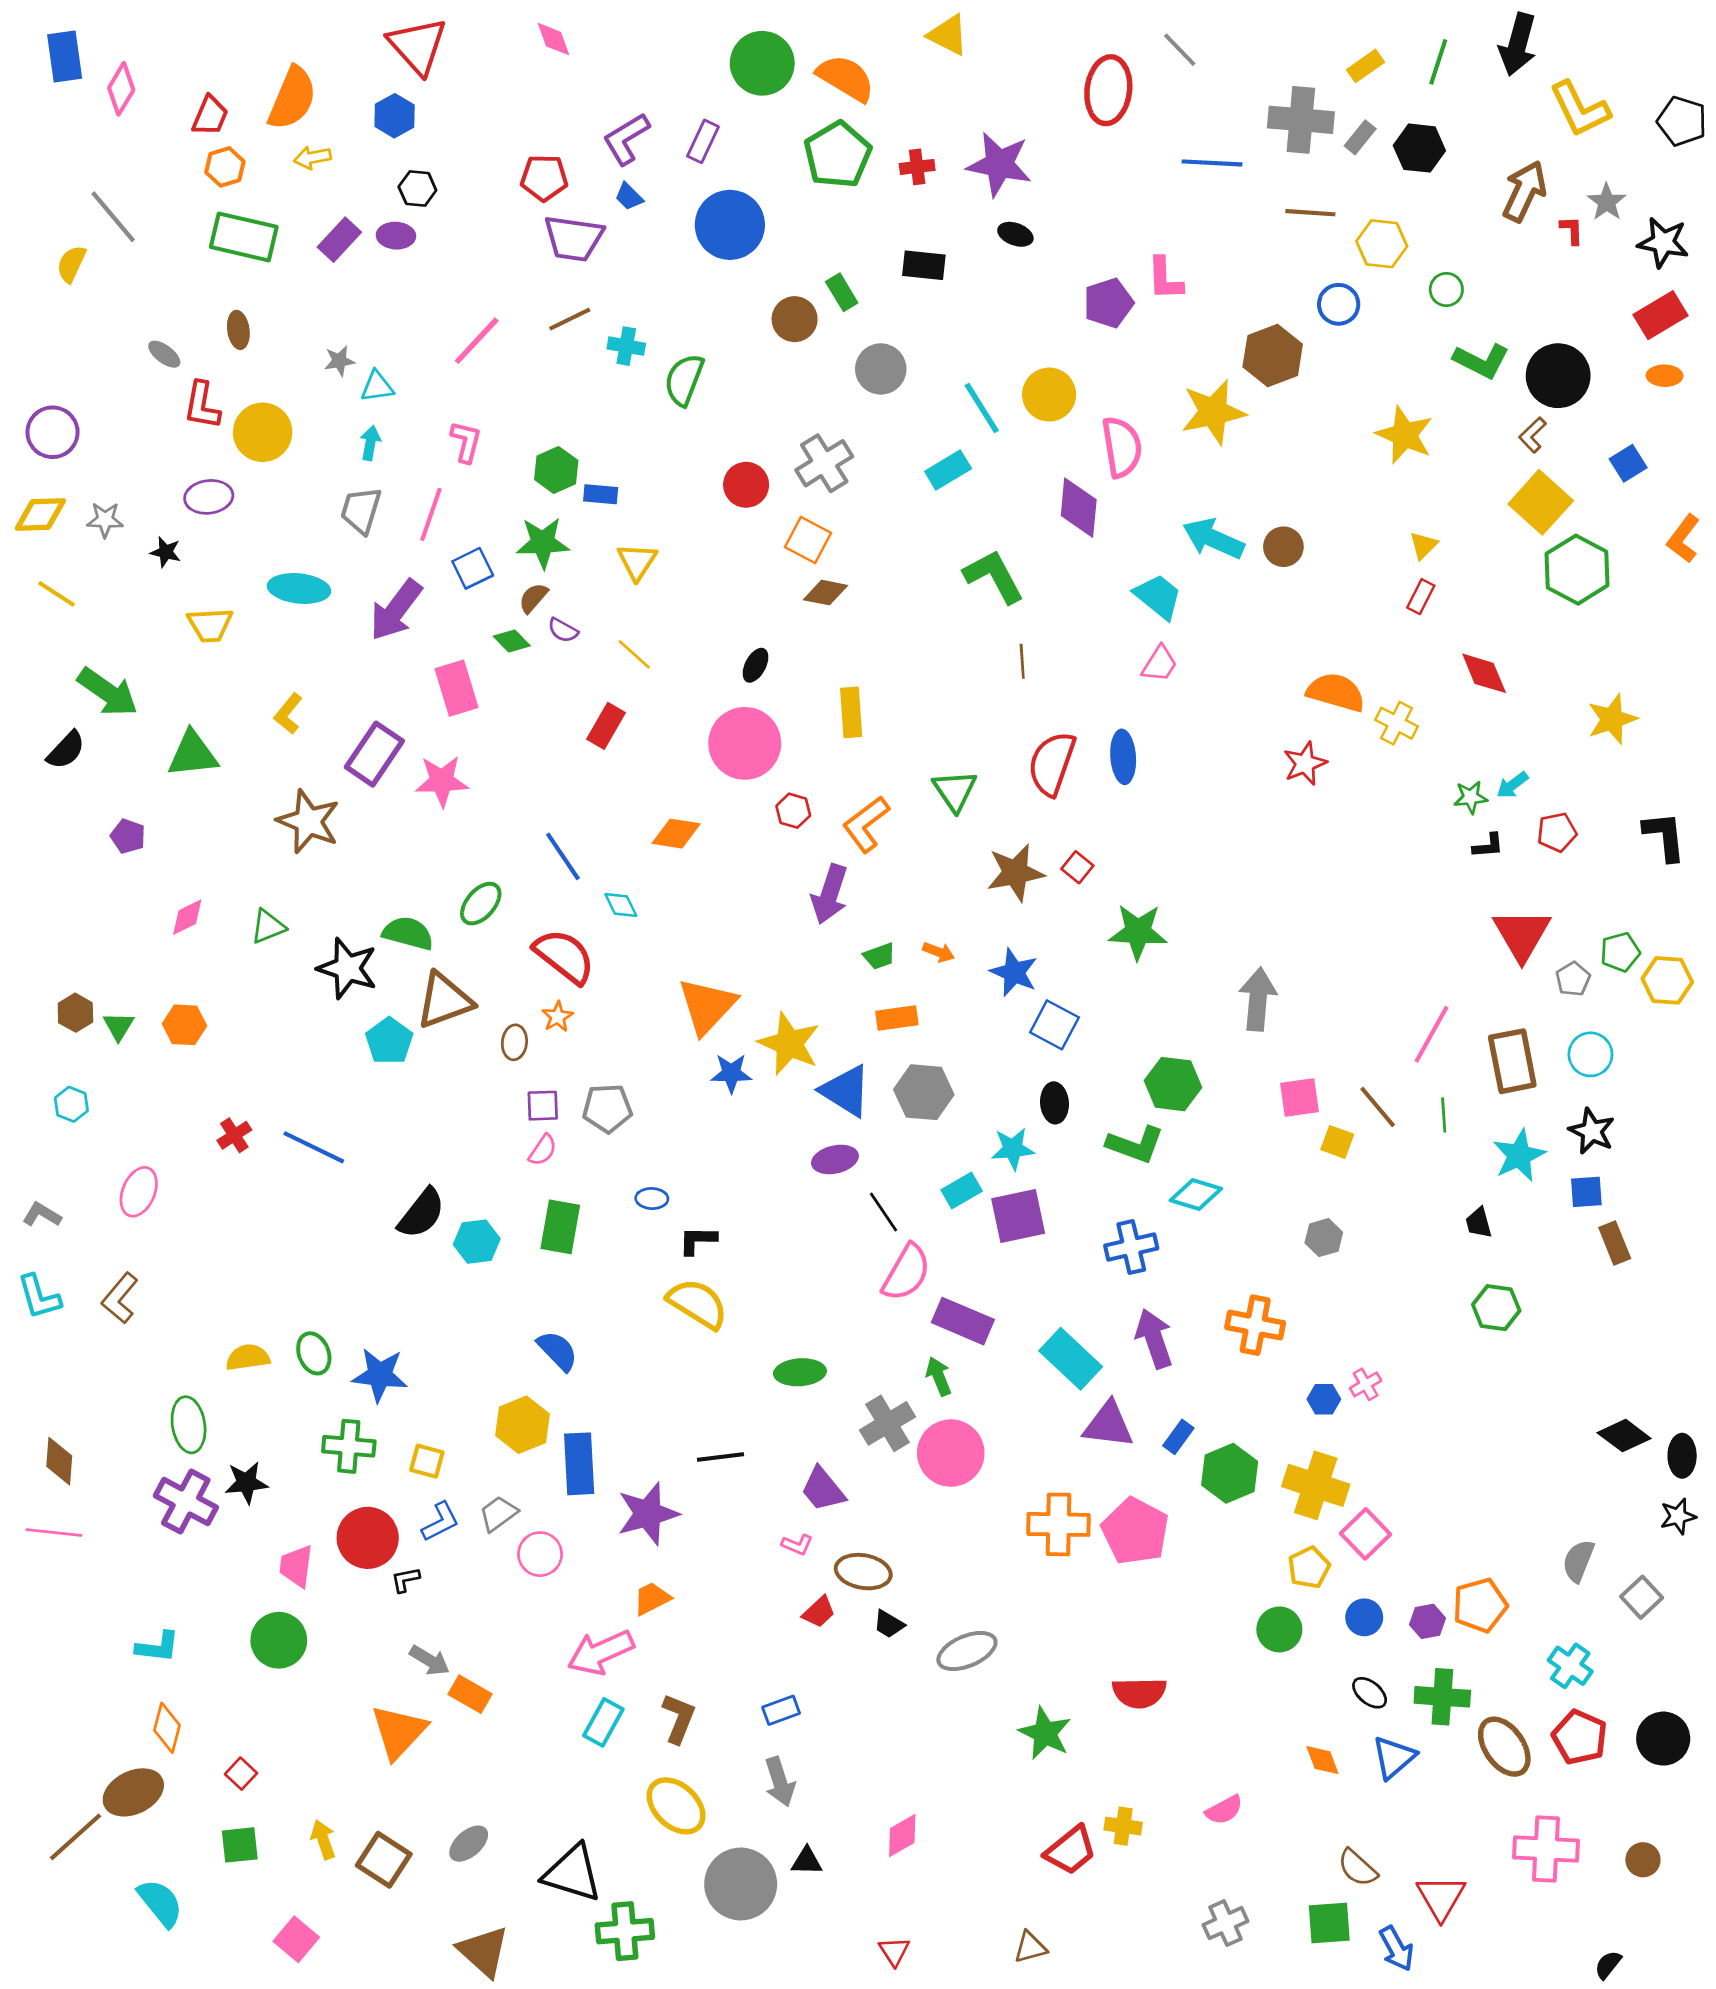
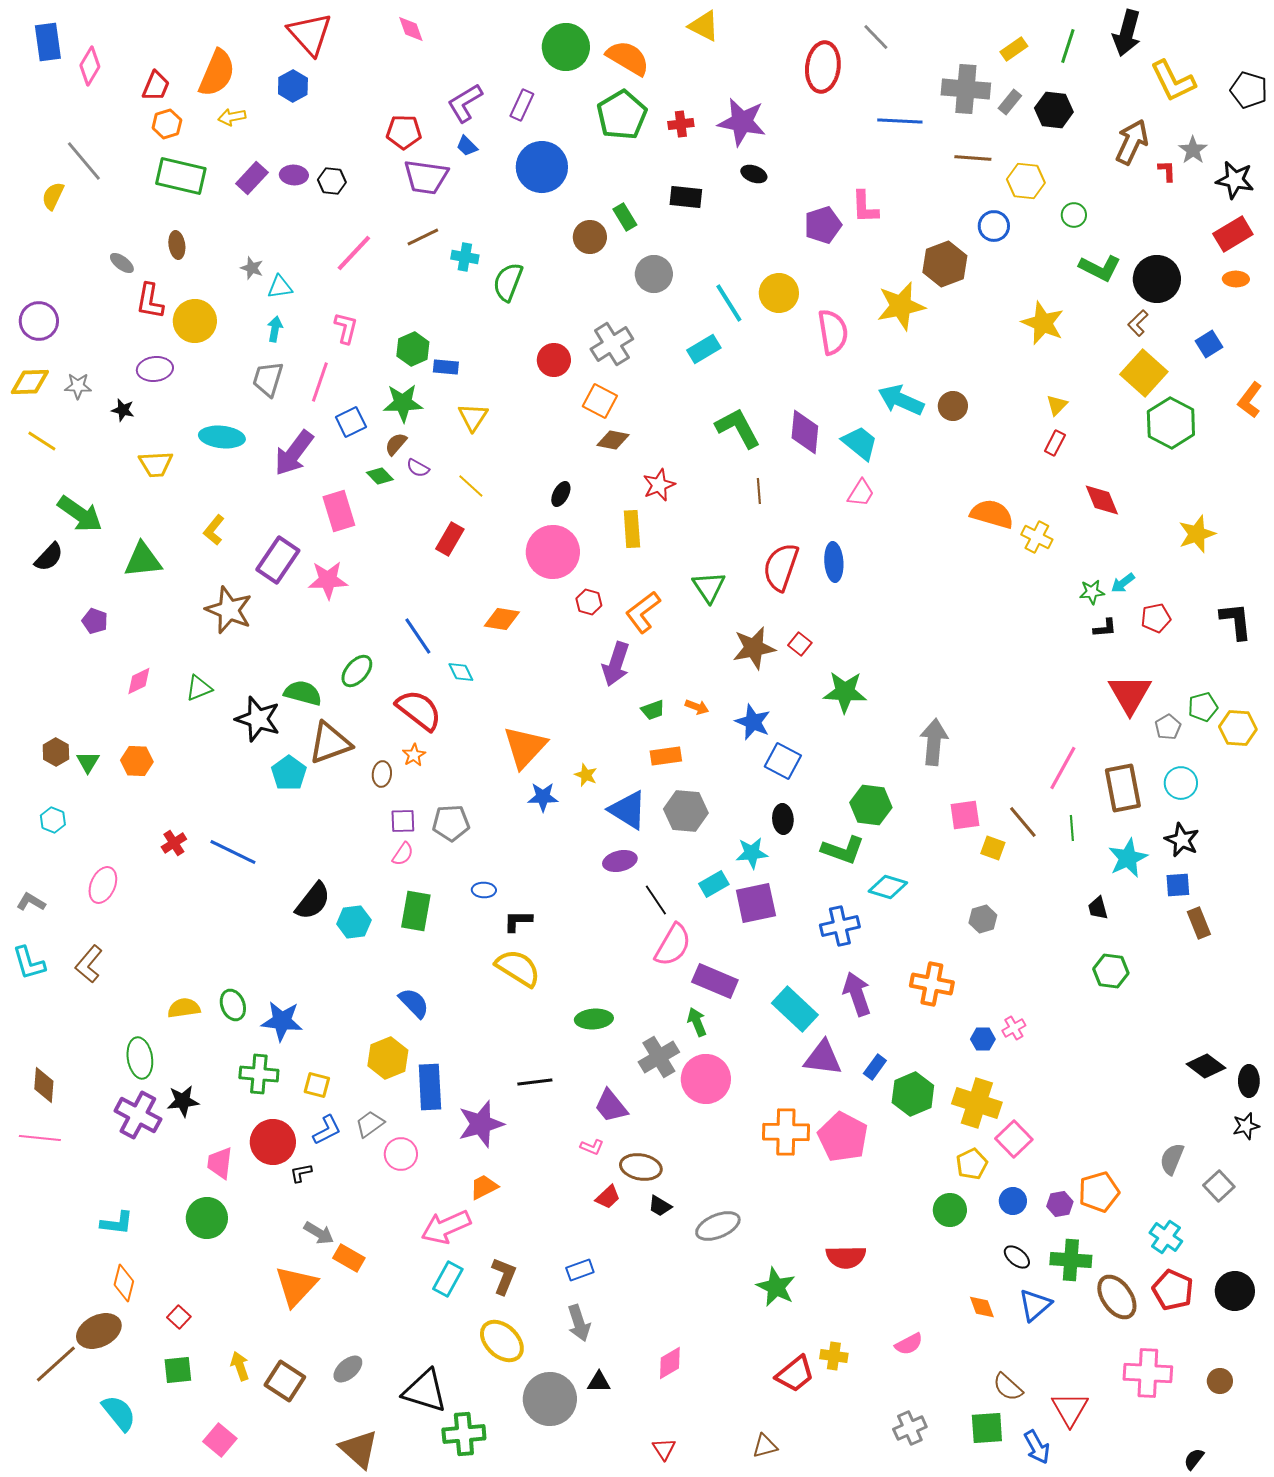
black hexagon: (417, 189) -> (332, 181), moved
gray star: (339, 361) -> (252, 268), turned 30
purple diamond: (1079, 508) -> (805, 432), moved
red star: (1305, 764) -> (659, 485), moved
yellow star: (789, 1044) -> (586, 775), size x0.5

